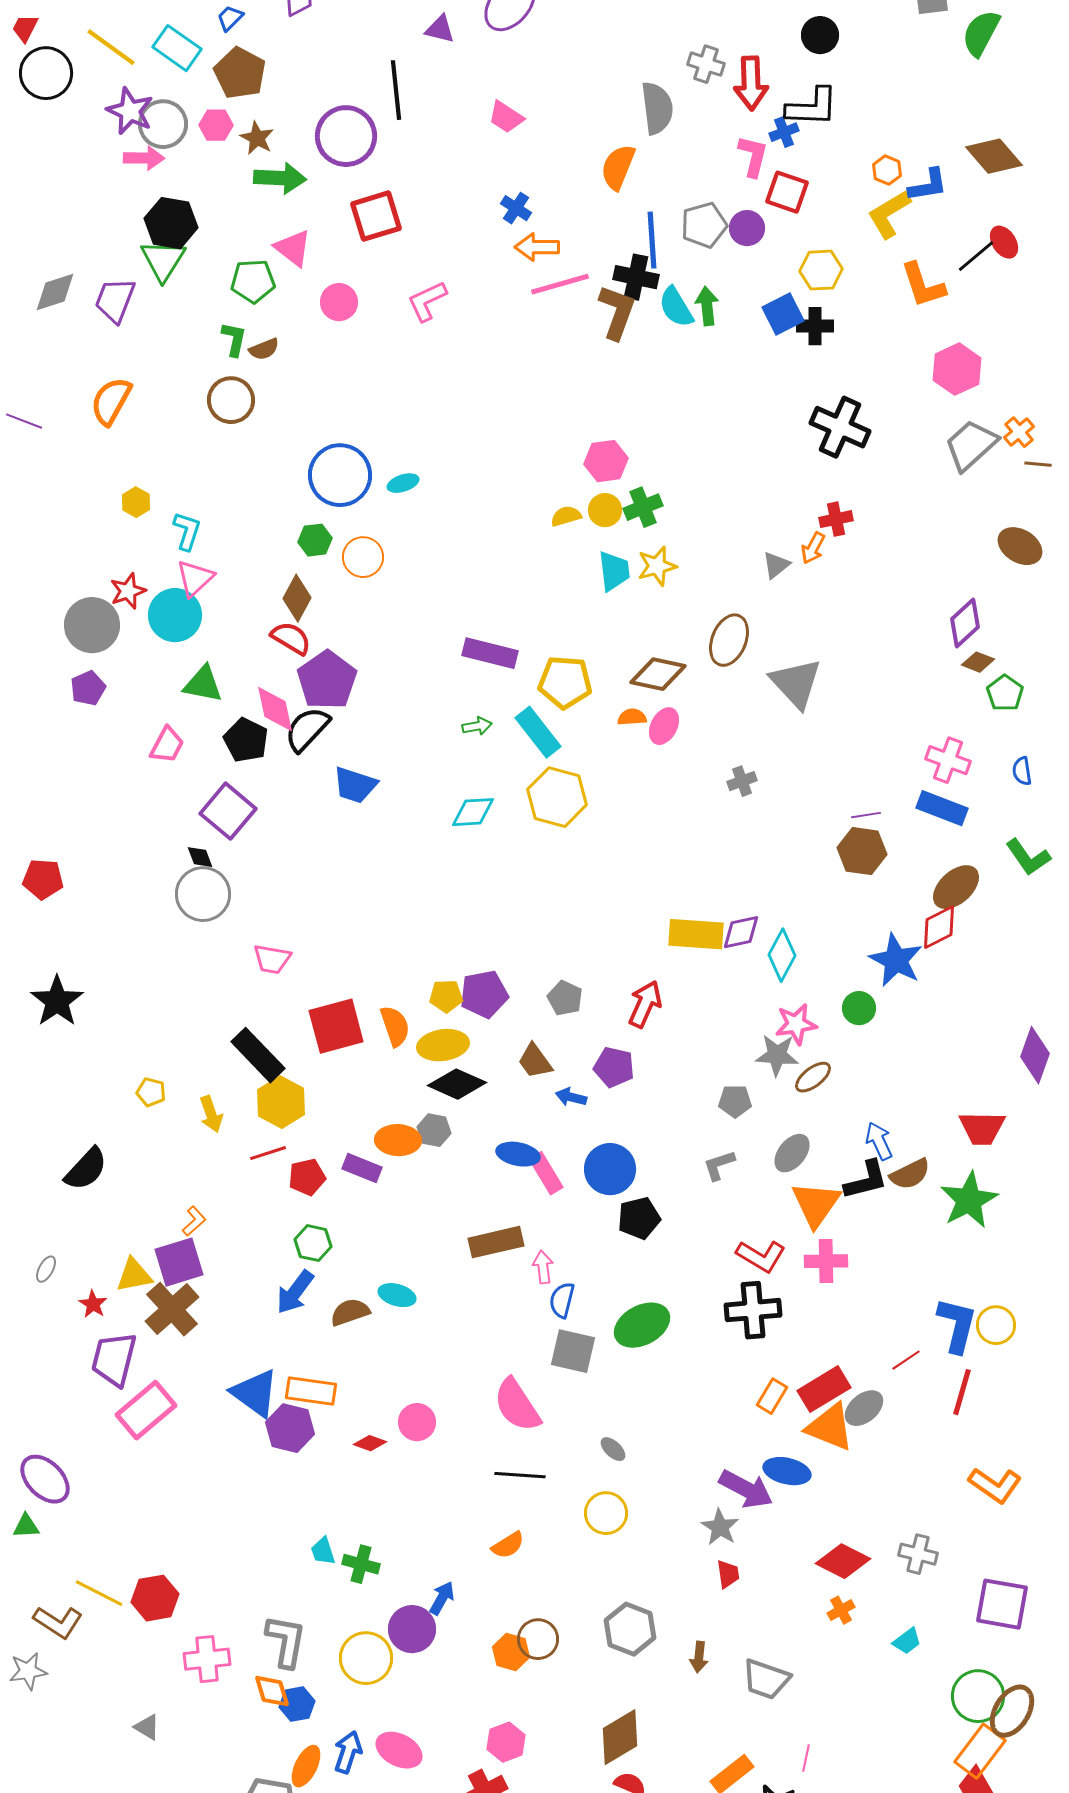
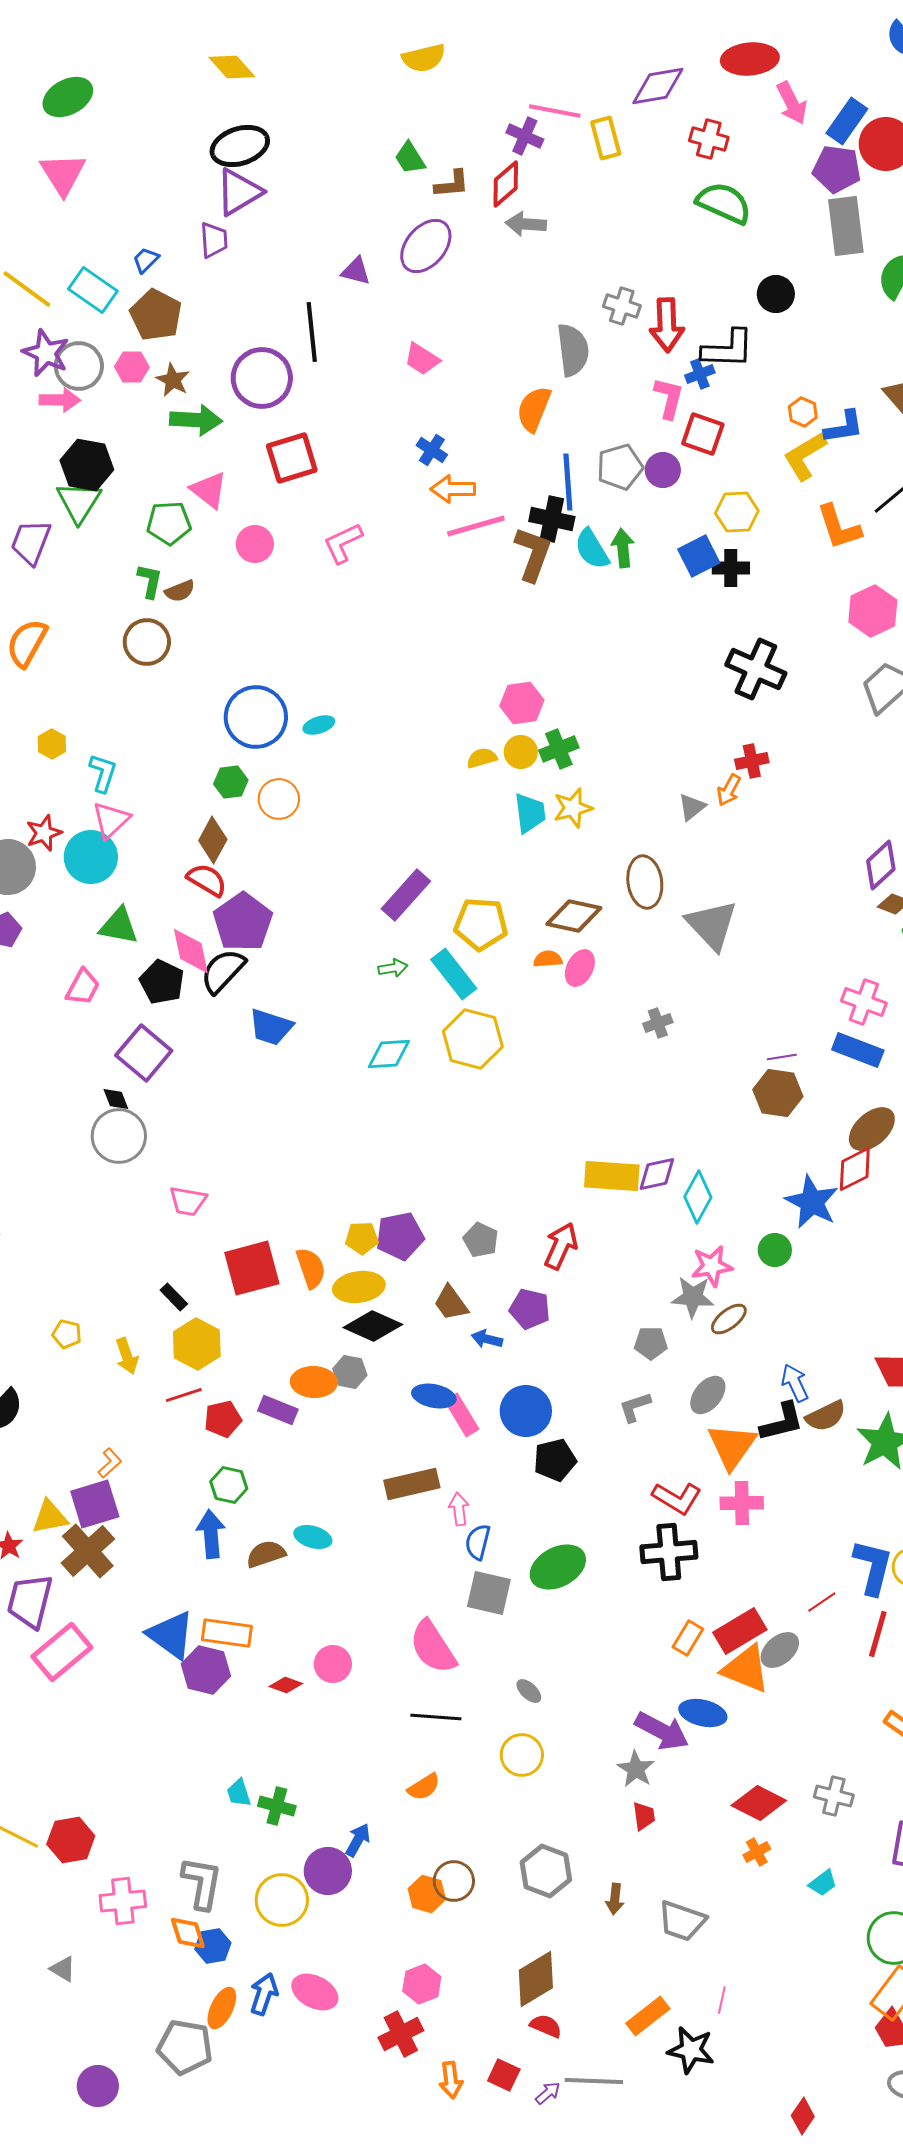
black circle: (820, 35) -> (776, 294), moved
brown ellipse: (729, 640) -> (645, 882), turned -30
purple rectangle: (490, 653) -> (406, 895), turned -62
black rectangle: (258, 1055) -> (174, 1297), size x0.5
blue arrow: (295, 1292) -> (211, 1534), turned 138

